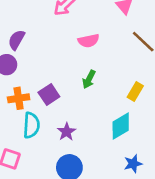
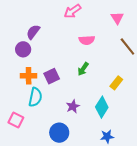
cyan diamond: (121, 126) -> (102, 107), turned -35
purple star: (67, 132) -> (73, 106), moved

